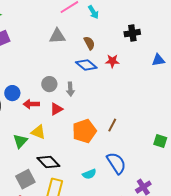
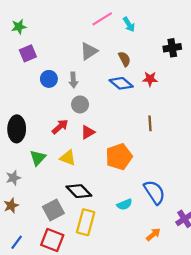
gray triangle: (57, 36) -> (89, 51), turned -30
gray arrow: (70, 89) -> (73, 80), moved
blue circle: (12, 93) -> (49, 79), moved
red arrow: (31, 104) -> (60, 127), turned 140
brown line: (112, 125) -> (150, 123), moved, turned -32
green triangle: (20, 141) -> (38, 158), moved

